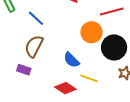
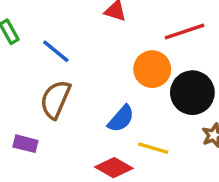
blue semicircle: (71, 60) -> (121, 119), turned -90
purple rectangle: (24, 70) -> (25, 144), moved

